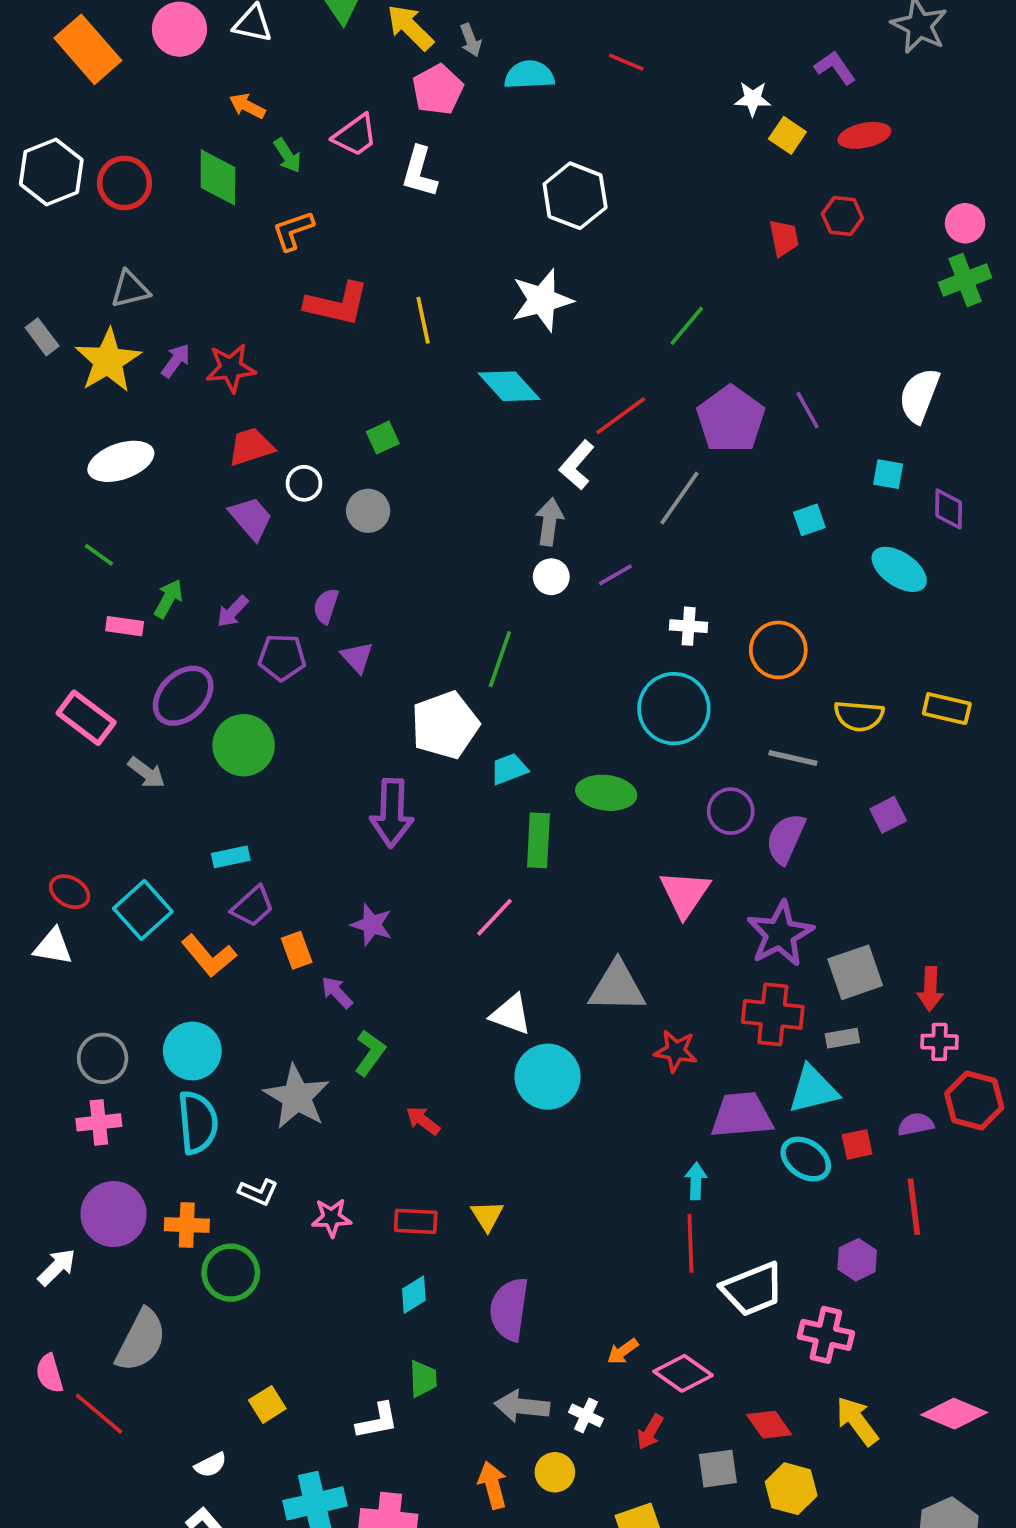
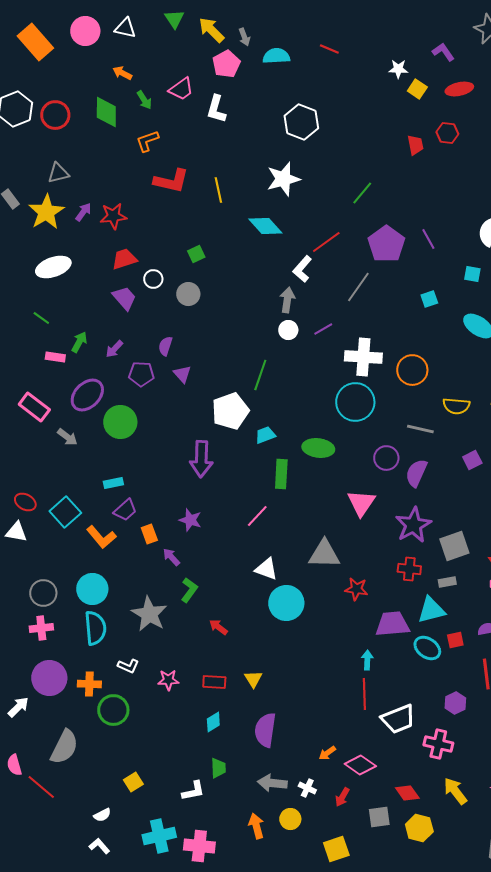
white cross: (689, 626) -> (363, 357), size x1.8
red cross: (773, 1014) -> (409, 569), size x0.7

